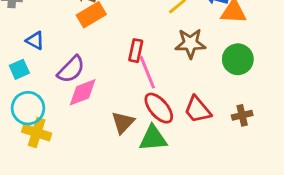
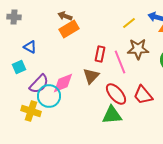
purple semicircle: (71, 69) -> (39, 84), moved
pink line: (147, 72) -> (120, 62), moved
cyan circle: (28, 108) -> (49, 96), moved
brown triangle: (123, 122) -> (91, 76), moved

